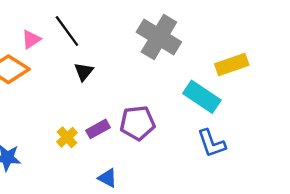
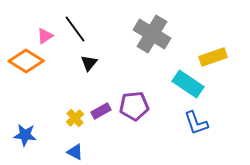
blue triangle: (108, 178) -> (75, 152), moved

